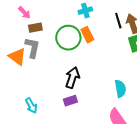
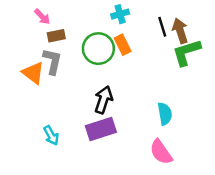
purple rectangle: (70, 101) -> (101, 129), size x1.6

